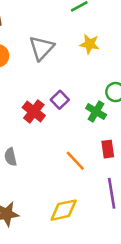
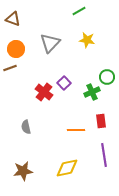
green cross: (96, 111) -> (92, 92), turned 35
orange line: (75, 161) -> (76, 130), turned -48

